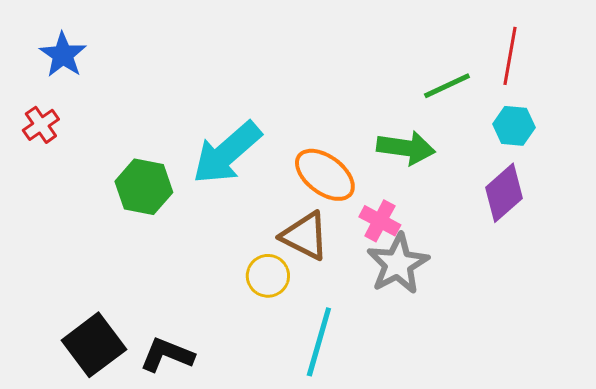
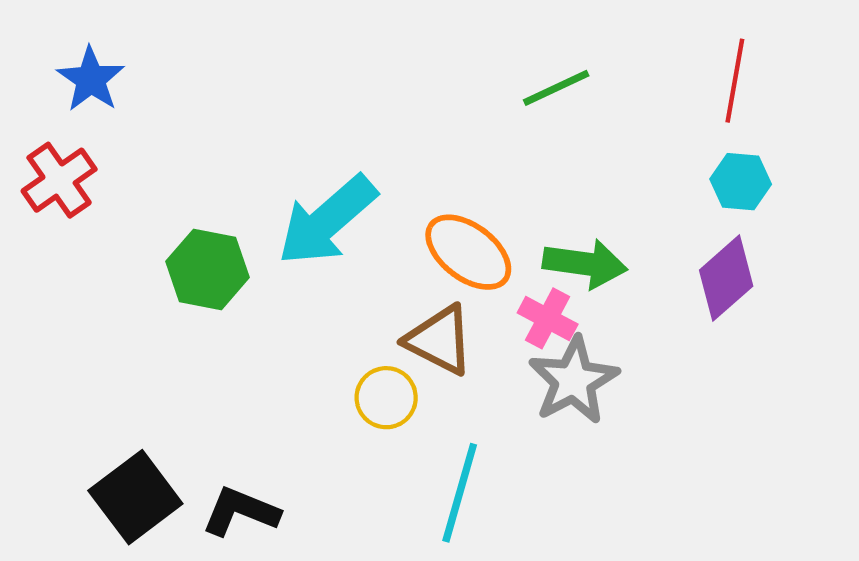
green line: (447, 86) -> (556, 88), moved
red cross: (41, 125) -> (59, 180), size x1.4
green arrow: (406, 148) -> (585, 264), moved

